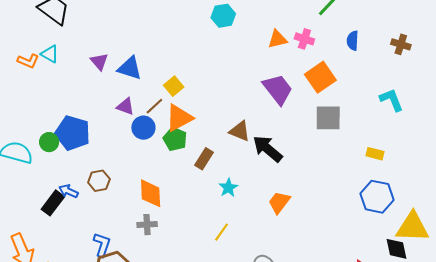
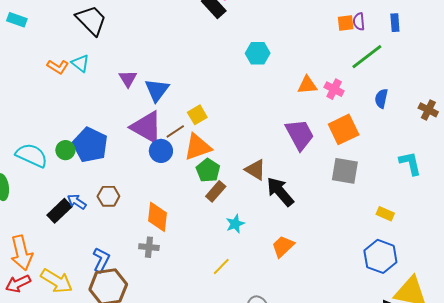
blue triangle: (130, 68) -> (157, 90), turned 40
purple triangle: (125, 106) -> (147, 127), size x1.8
green pentagon: (175, 139) -> (208, 170), moved

